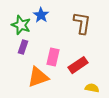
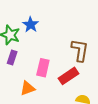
brown L-shape: (82, 23) -> (80, 50), moved
orange triangle: (38, 77) -> (28, 88), size x0.7

